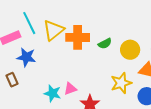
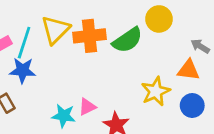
cyan line: (29, 23) -> (24, 43), moved, turned 50
green semicircle: (105, 44) -> (127, 40), size x1.6
yellow circle: (130, 50) -> (159, 19), moved

